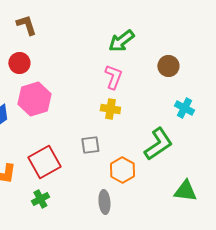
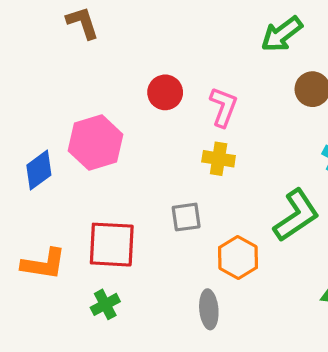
green arrow: (121, 41) -> (282, 34), moved
red circle: (19, 63) -> (165, 92), moved
red square: (44, 162) -> (112, 245), turned 32

